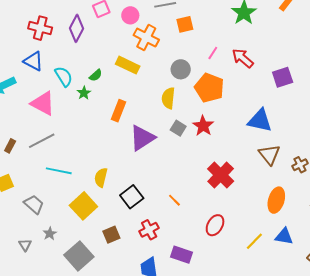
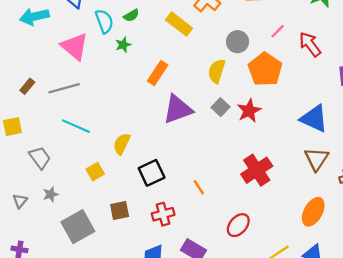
green semicircle: (96, 75) -> (131, 15), moved
yellow square: (83, 206) -> (95, 172), size x0.6

